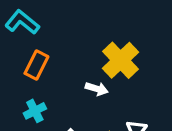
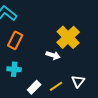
cyan cross: (35, 111) -> (14, 69), turned 32

